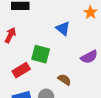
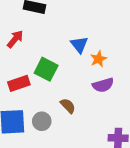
orange star: (90, 12) -> (98, 59), moved

